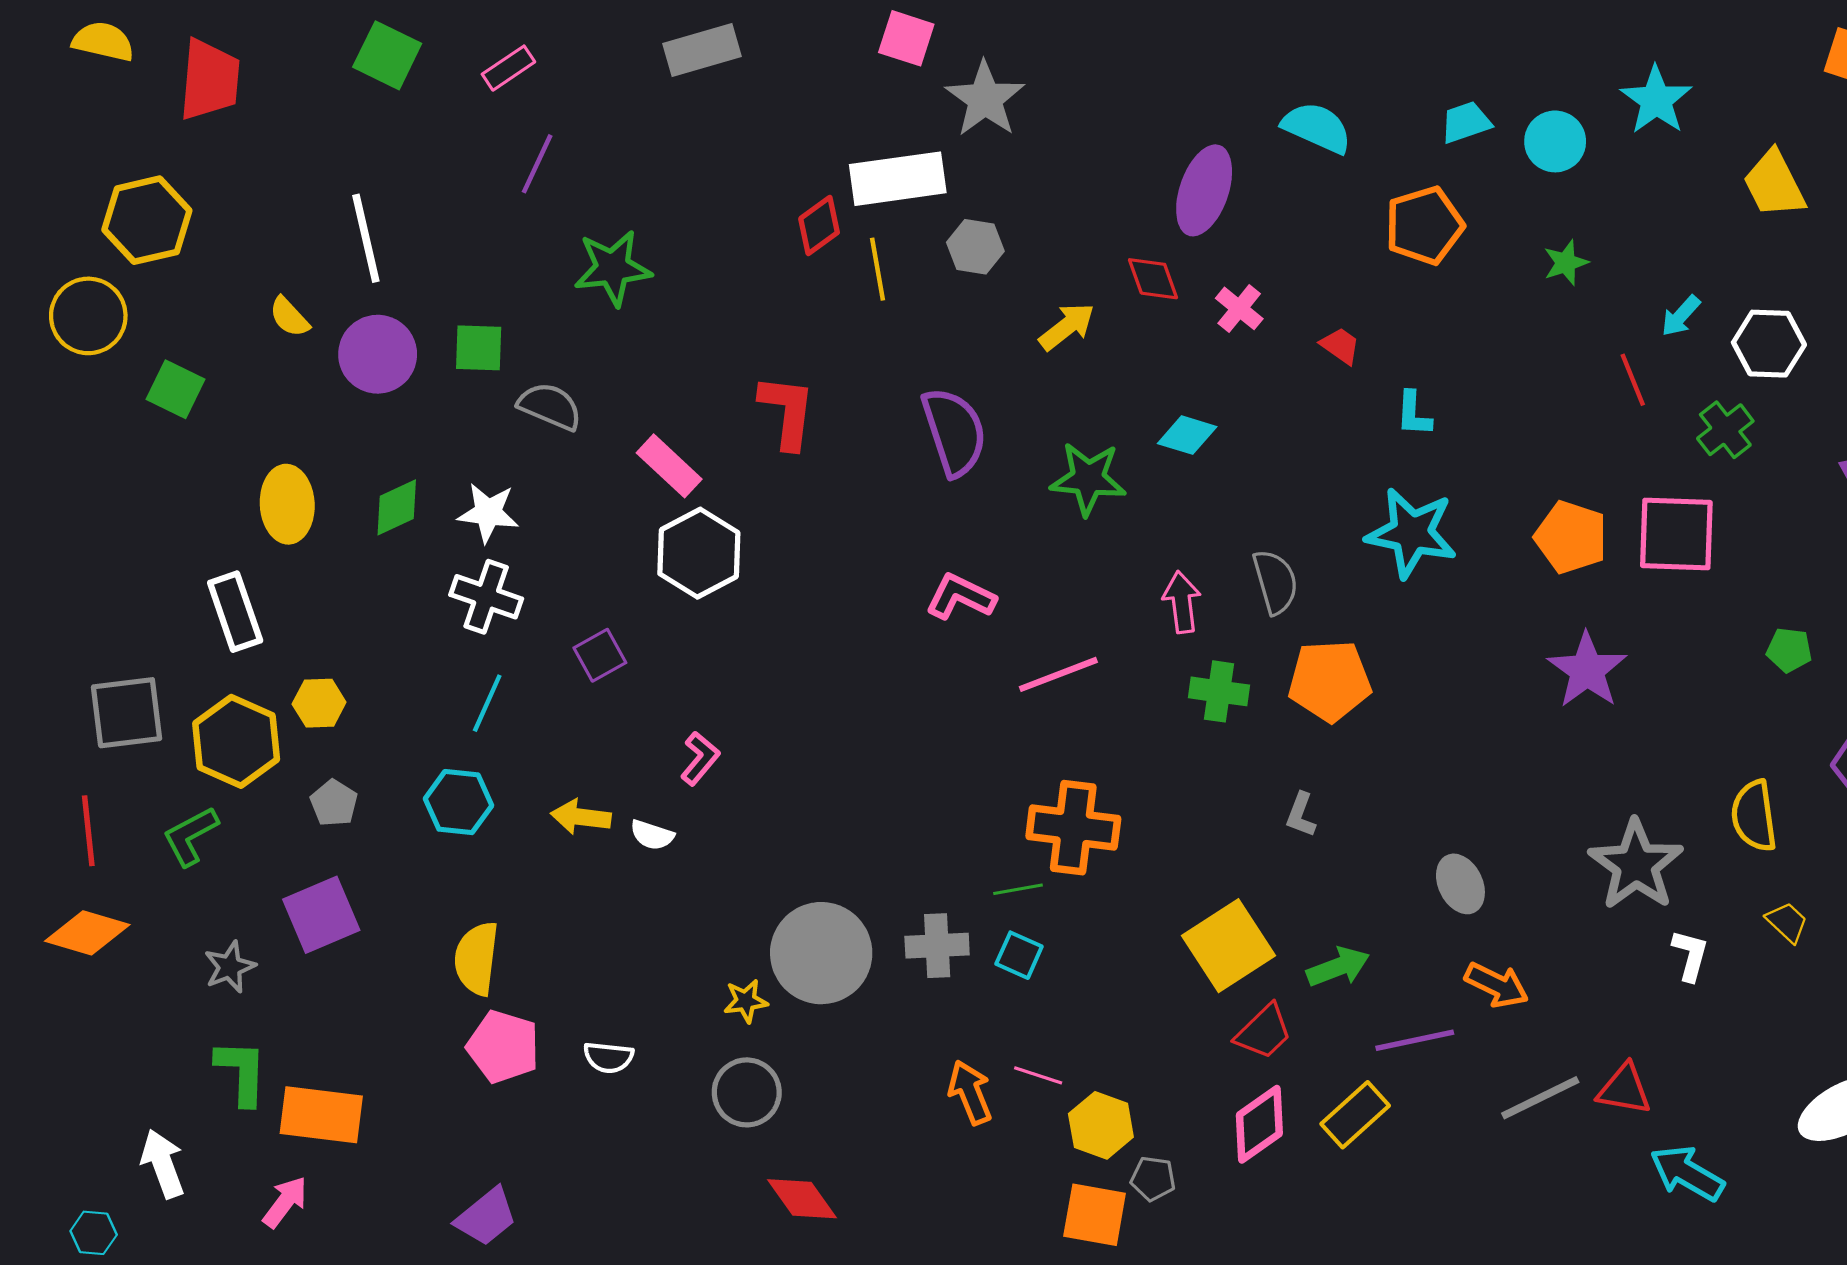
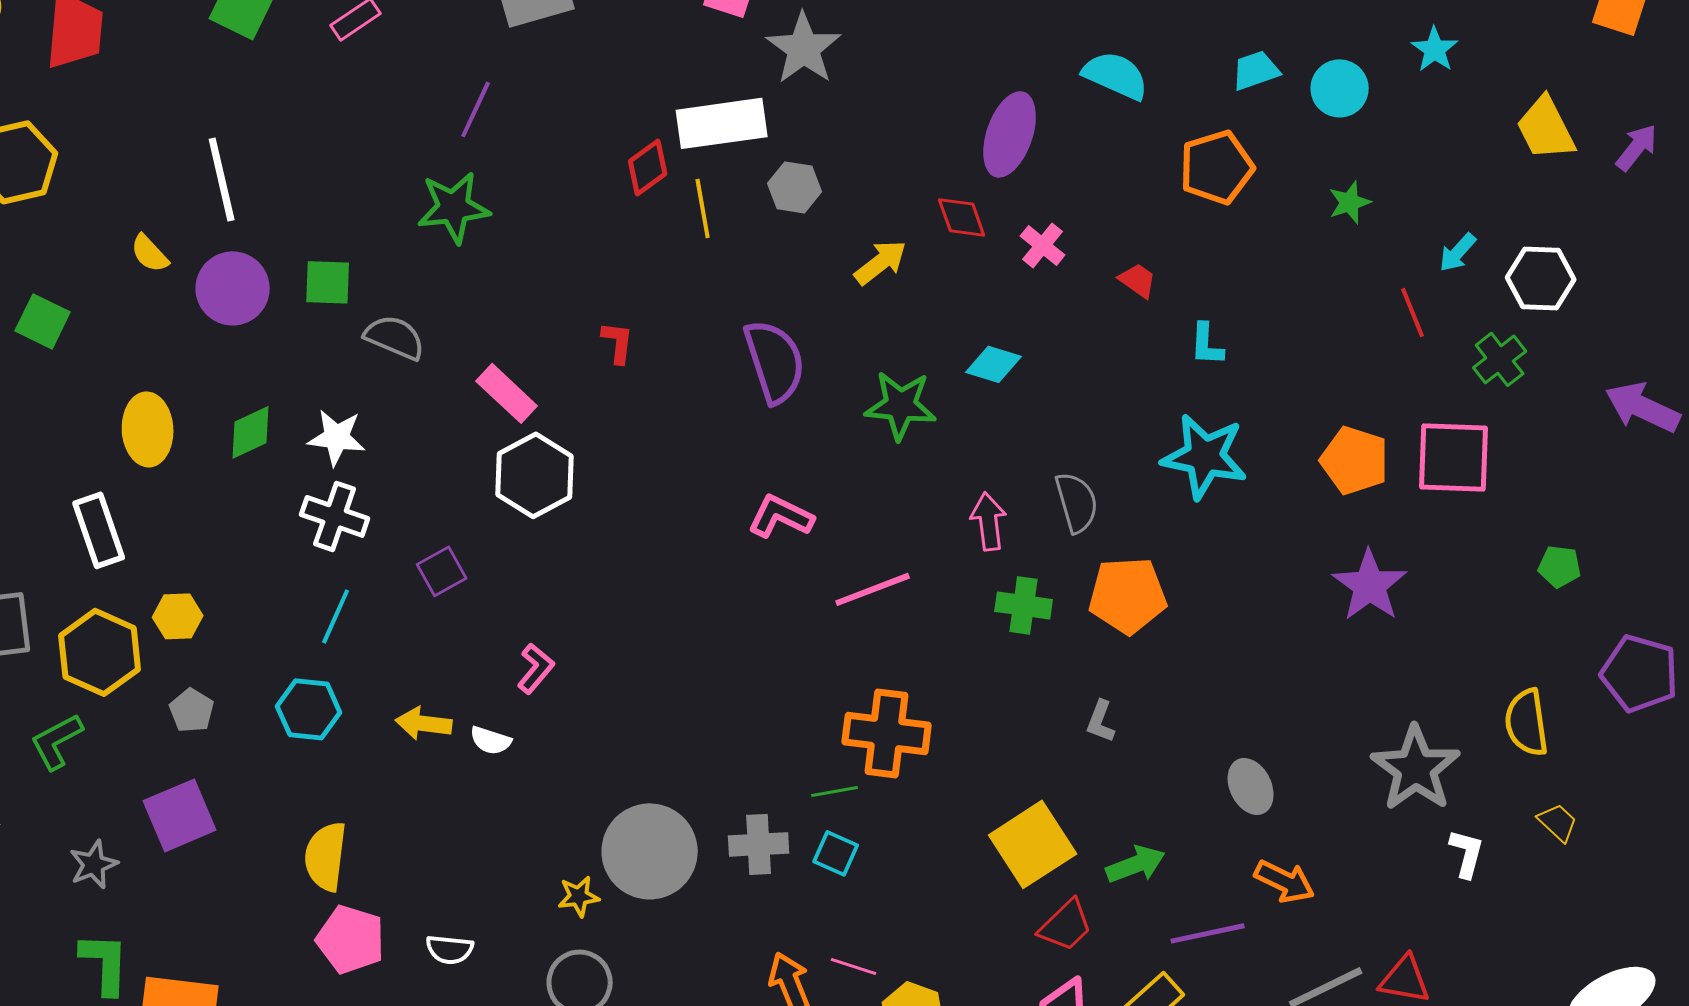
cyan star: (1656, 100) -> (1435, 49), size x0.7
purple line: (537, 164) -> (476, 109), moved
red L-shape: (787, 412) -> (618, 342), size x0.6

